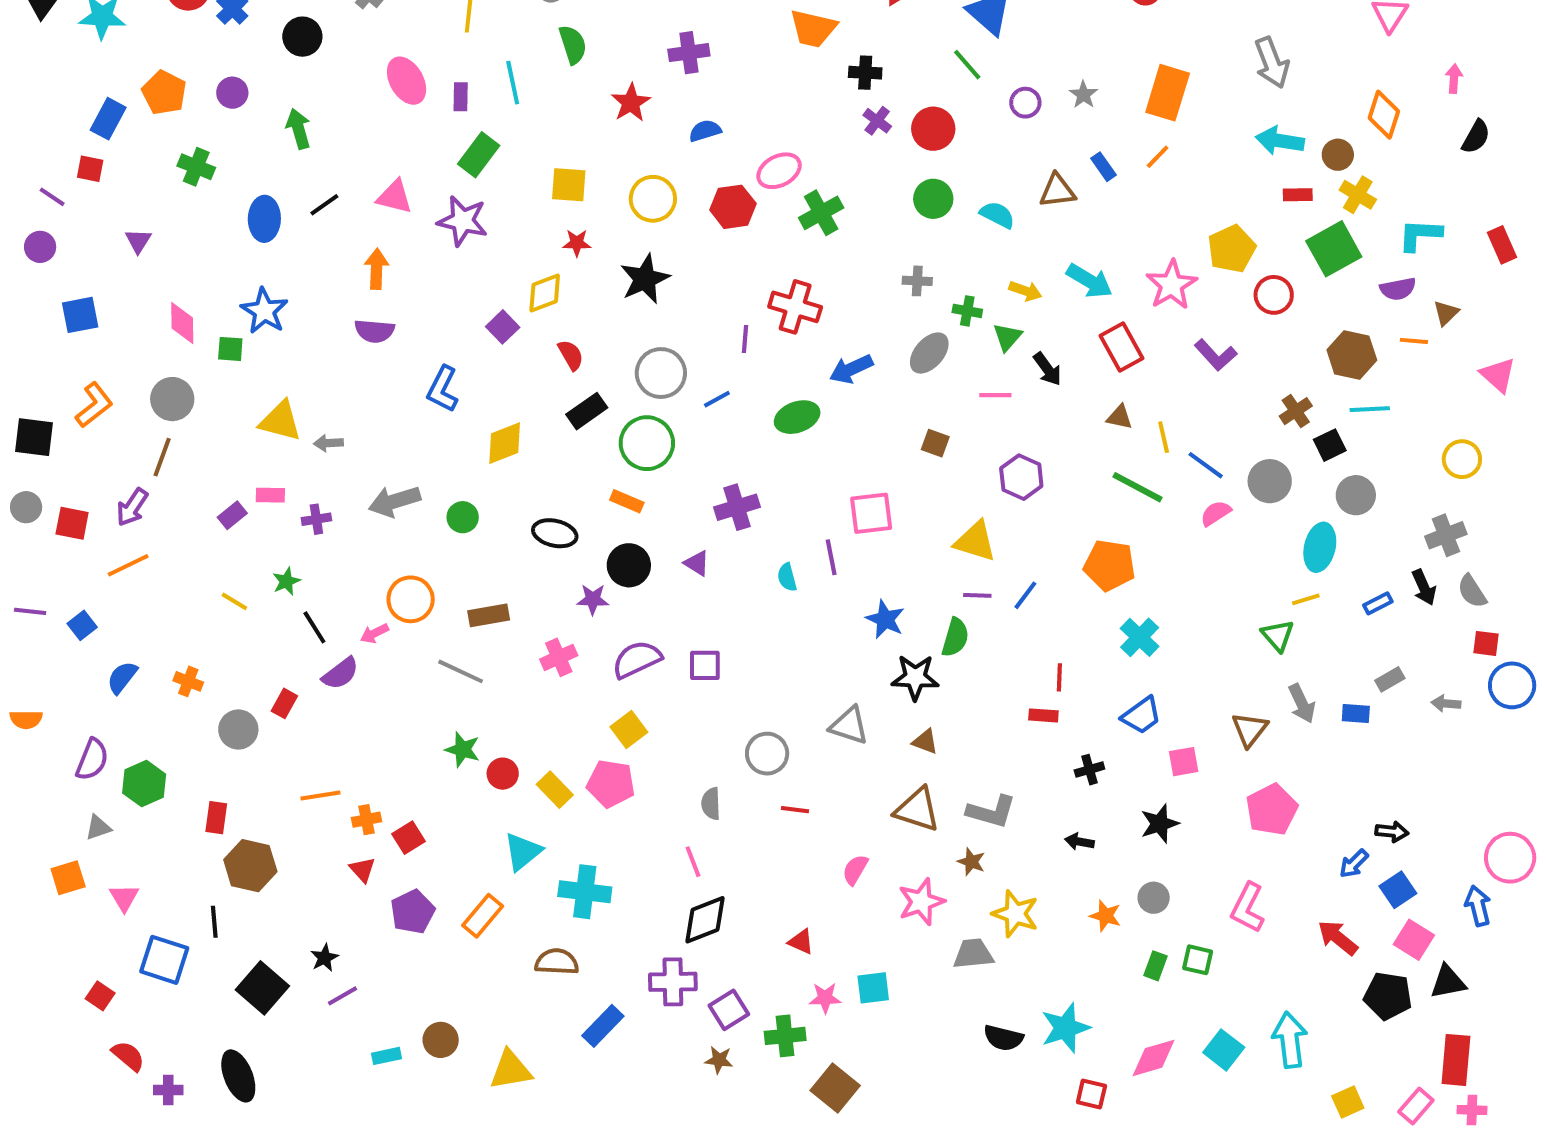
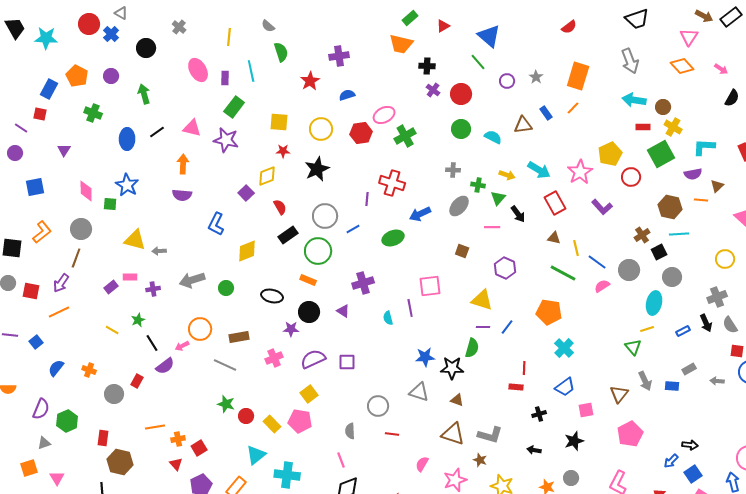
pink arrow: (1454, 79) -> (721, 69), turned 120
orange diamond: (1384, 115) -> (682, 66), moved, turned -60
blue star: (885, 619) -> (425, 357), moved, turned -30

